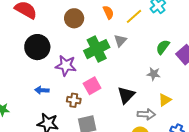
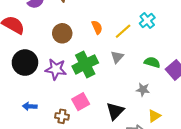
gray triangle: (120, 41) -> (117, 57), moved
green semicircle: (163, 47) -> (152, 62), turned 70
purple star: (66, 66) -> (56, 69), moved

